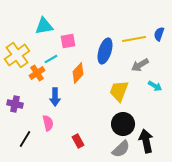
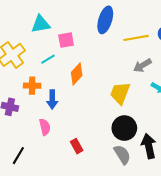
blue ellipse: (105, 51) -> (105, 20), moved
orange cross: (37, 73) -> (32, 86), moved, turned 35
black line: (25, 139) -> (18, 156), moved
gray semicircle: (121, 149) -> (122, 155), turned -78

